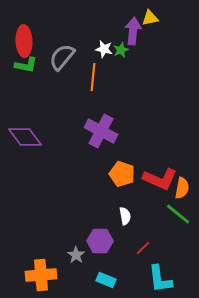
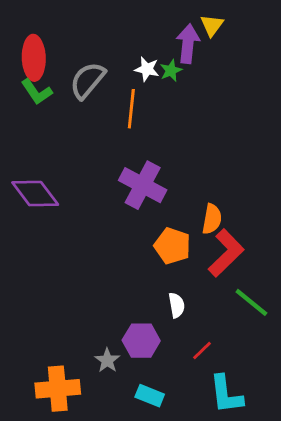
yellow triangle: (150, 18) -> (212, 25), turned -42
green L-shape: (26, 65) -> (37, 92), turned 45
red L-shape: (160, 179) -> (226, 253), turned -68
orange semicircle: (182, 188) -> (212, 219), moved

